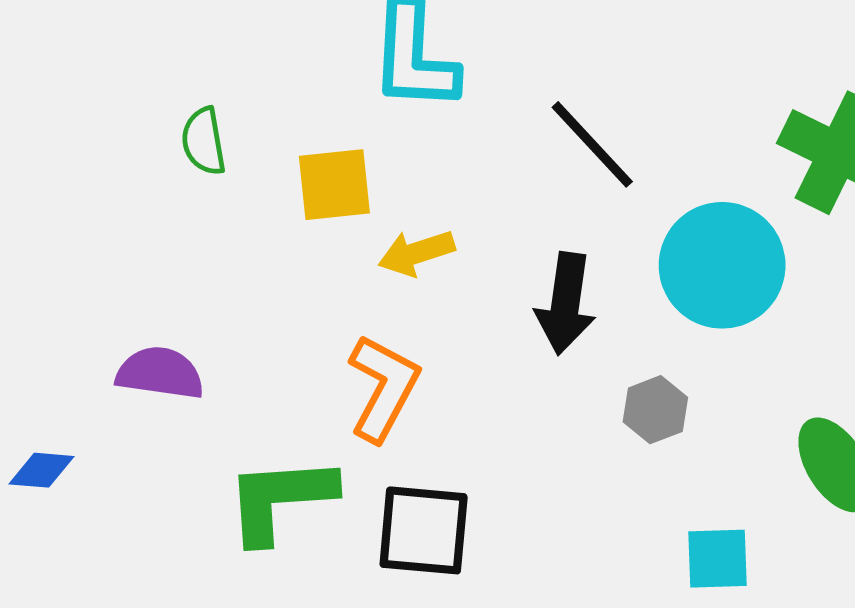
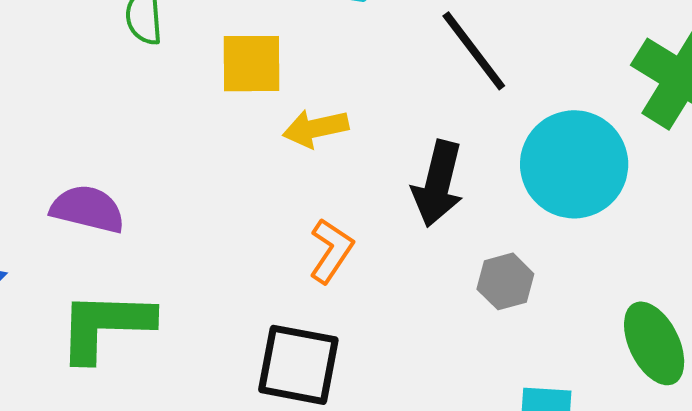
orange L-shape: (383, 388) -> (331, 251), moved, size x0.7
green L-shape: (280, 499) -> (105, 326), moved

